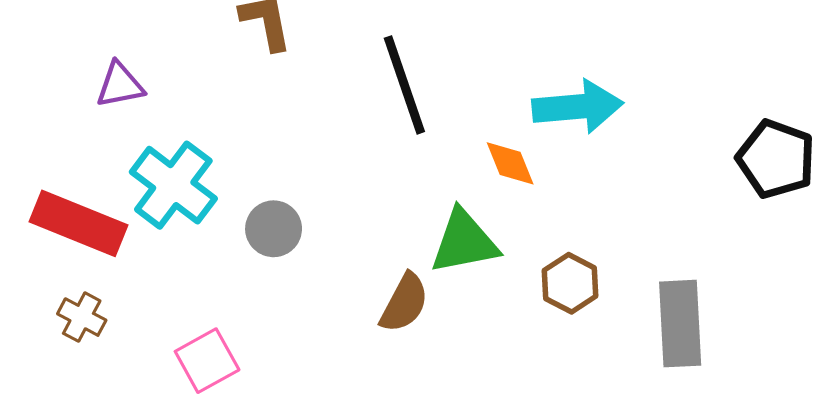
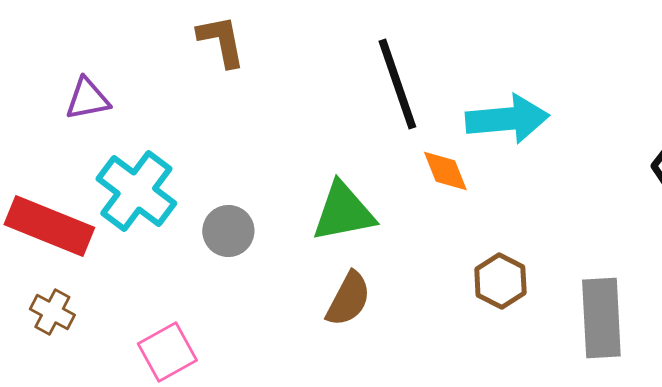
black line: (404, 85) -> (397, 84), moved
green triangle: (464, 242) -> (343, 212), moved

